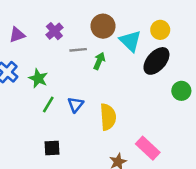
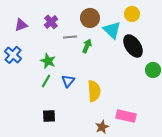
yellow circle: (160, 30) -> (132, 14), moved
black ellipse: (156, 61) -> (133, 46), turned -75
green star: (38, 78) -> (48, 61), moved
pink rectangle: (148, 148) -> (126, 116), turned -30

